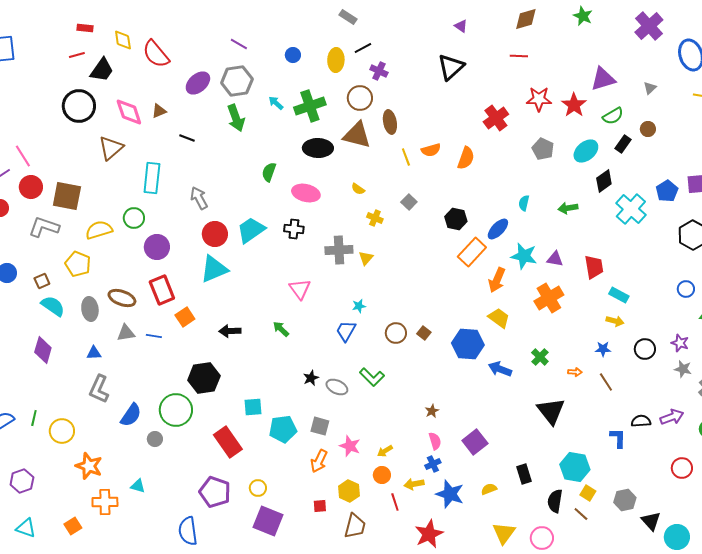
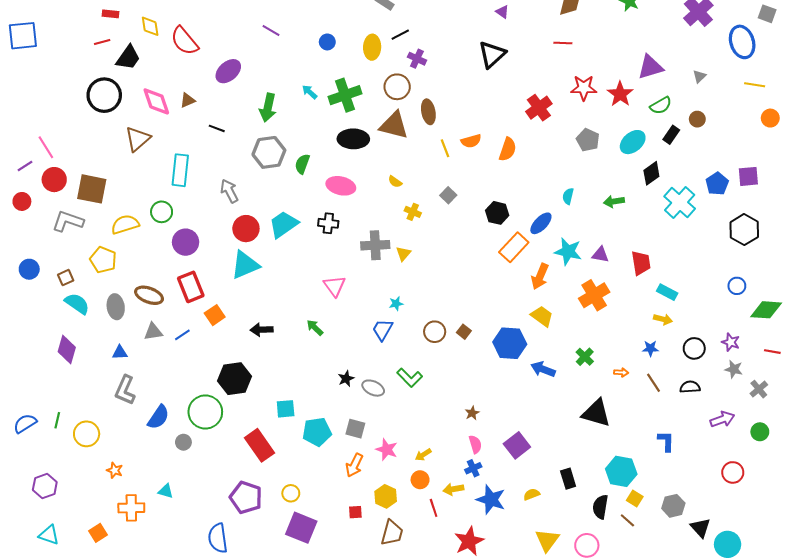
gray hexagon: (237, 81) -> (269, 152), moved
green arrow: (236, 118) -> (268, 108), turned 32
blue line: (154, 336) -> (182, 335), turned -42
black triangle: (551, 411) -> (596, 413), turned -36
black semicircle: (641, 421) -> (690, 387), moved
orange star: (89, 466) -> (115, 470), size x0.6

